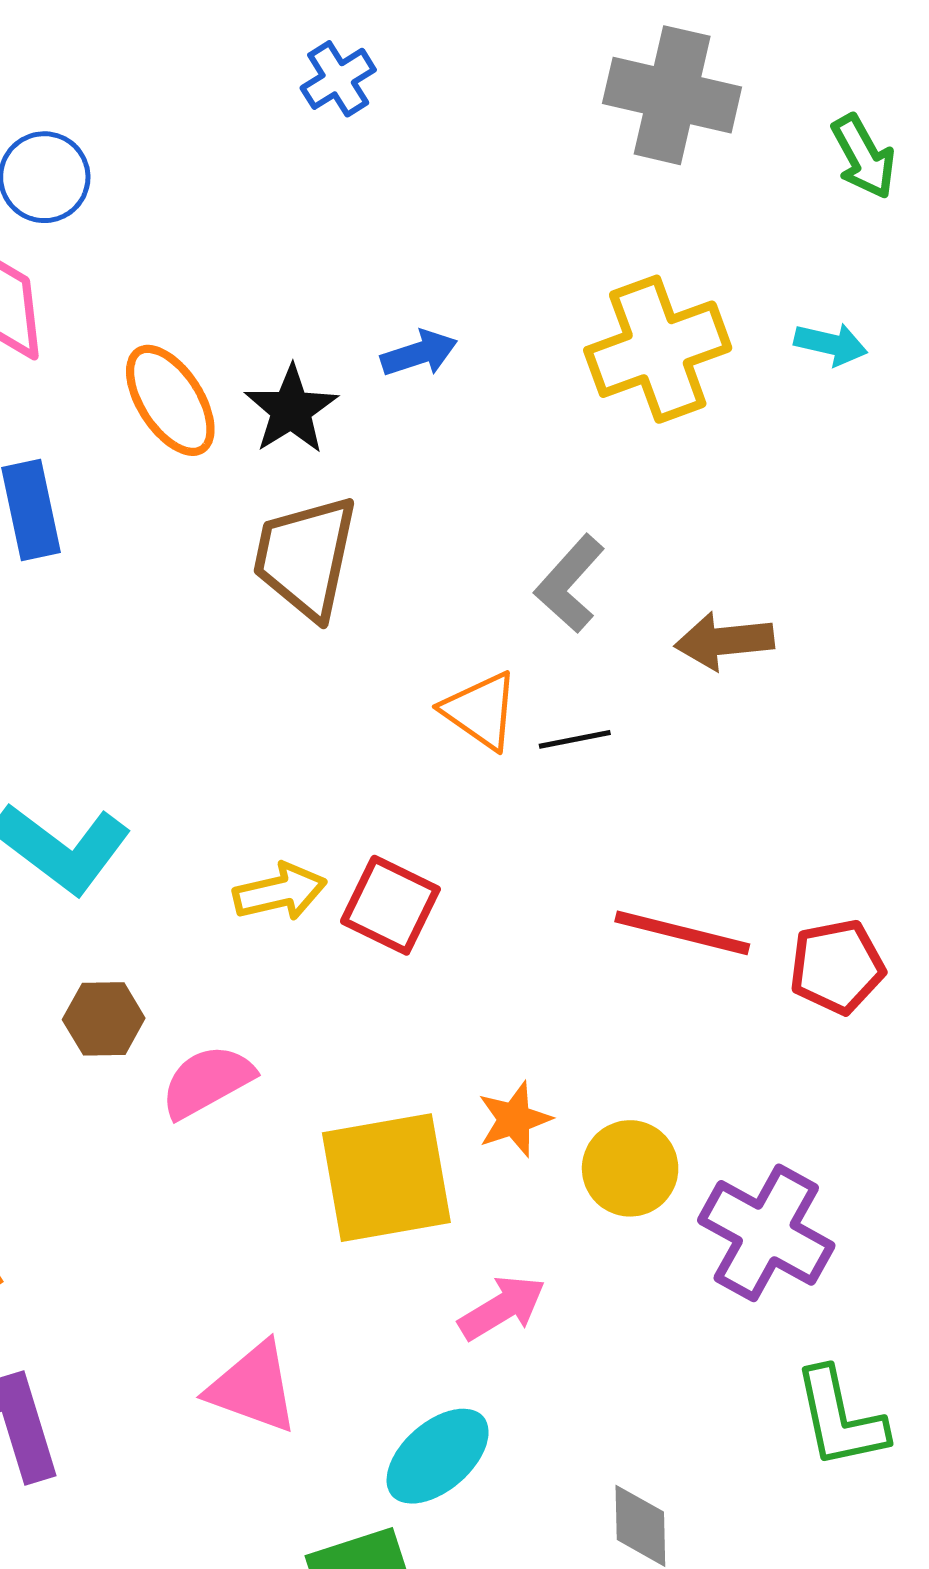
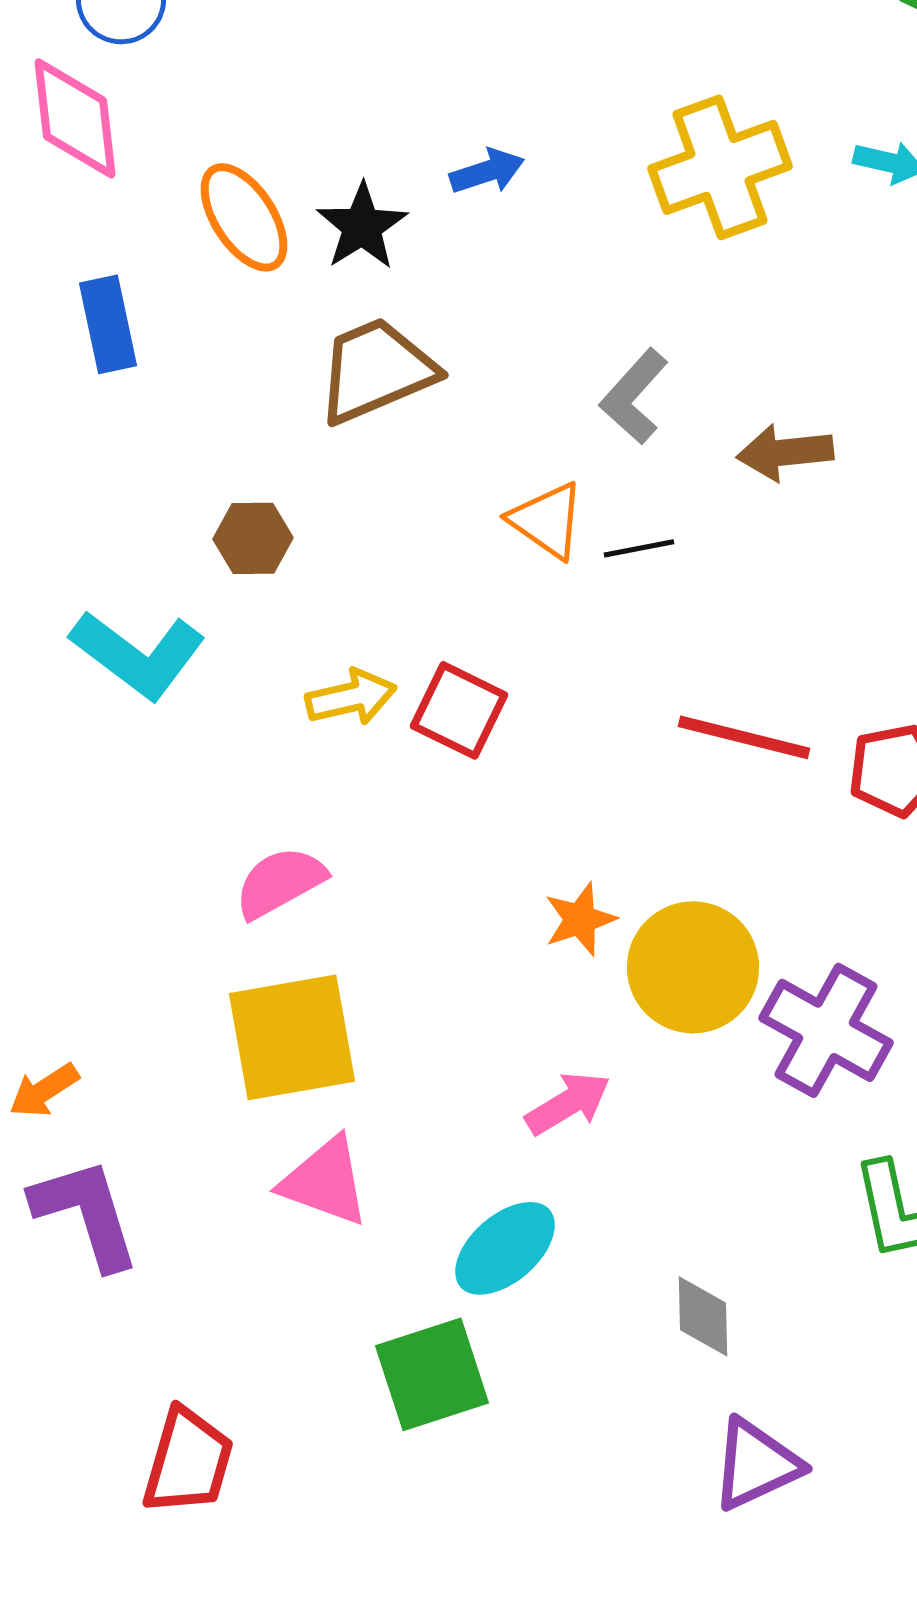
brown trapezoid: (305, 557) -> (376, 370), turned 55
brown hexagon: (104, 1019) -> (253, 538), moved
yellow circle: (630, 1168) -> (693, 967), size x1.4
yellow square: (386, 1178) -> (292, 1037), moved

